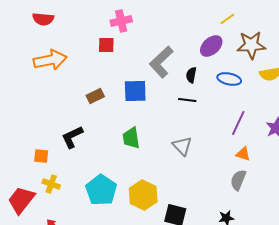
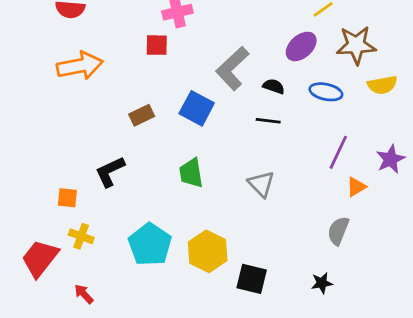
black semicircle: (191, 75) -> (274, 86), turned 98
blue square: (135, 91) -> (197, 108), turned 30
orange triangle: (243, 154) -> (356, 187), moved, turned -49

